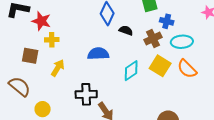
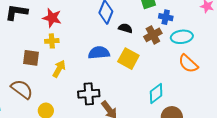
red star: (41, 21) -> (52, 18), moved
yellow square: (160, 66) -> (128, 59), moved
cyan diamond: (131, 71) -> (156, 94), moved

